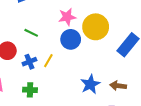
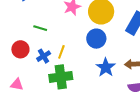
blue circle: (71, 39) -> (96, 39), moved
green cross: (30, 90) -> (61, 77), moved, size x1.6

